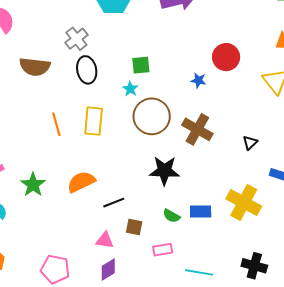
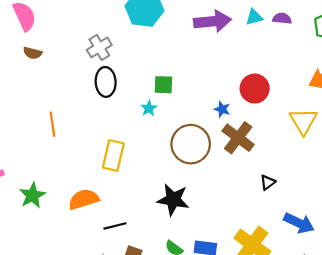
brown semicircle: (35, 67) -> (33, 53), moved, size x0.6
brown circle: (152, 116) -> (191, 144), moved
yellow rectangle: (94, 121) -> (113, 155), moved
orange line: (56, 124) -> (52, 124), moved
brown cross: (197, 129) -> (238, 138), moved

